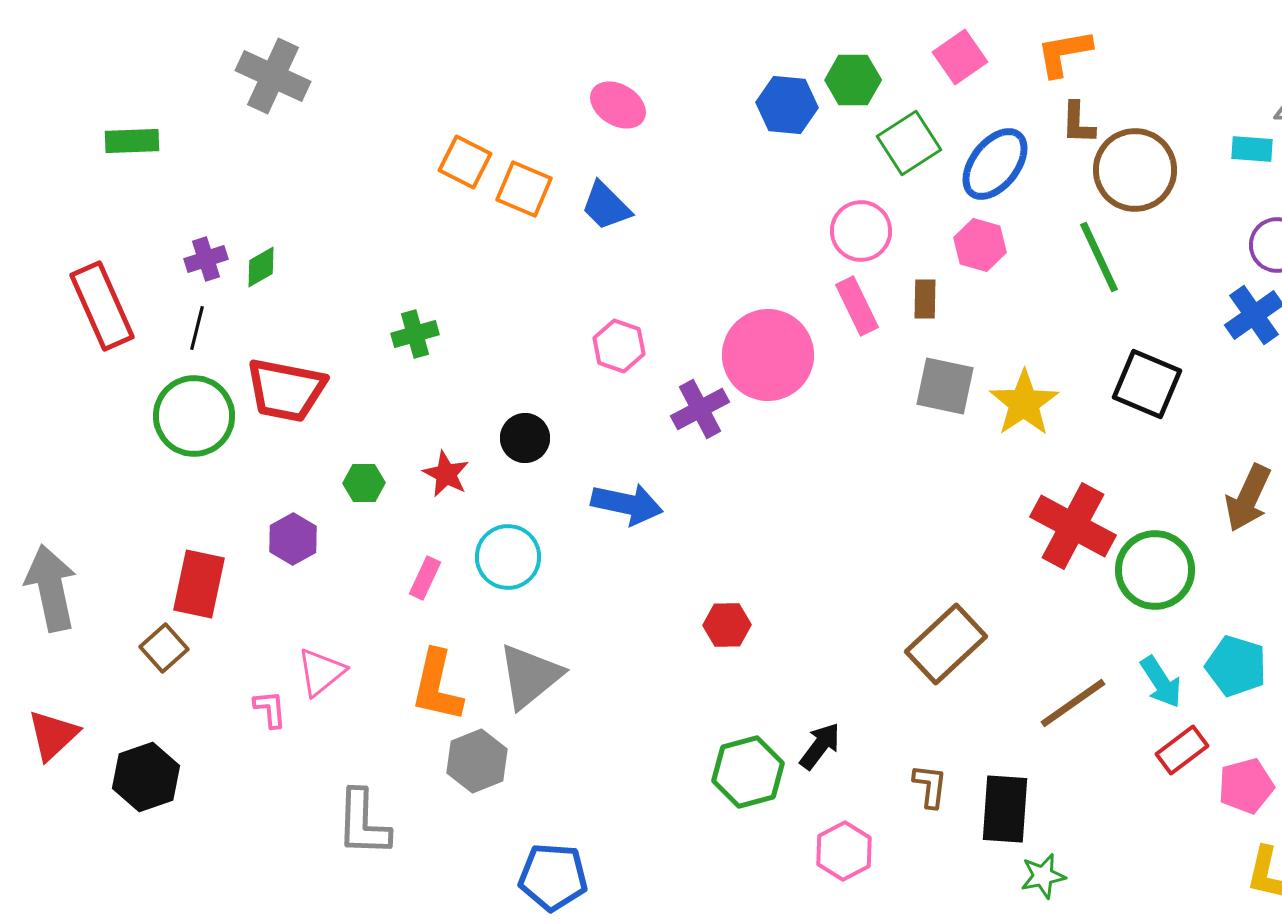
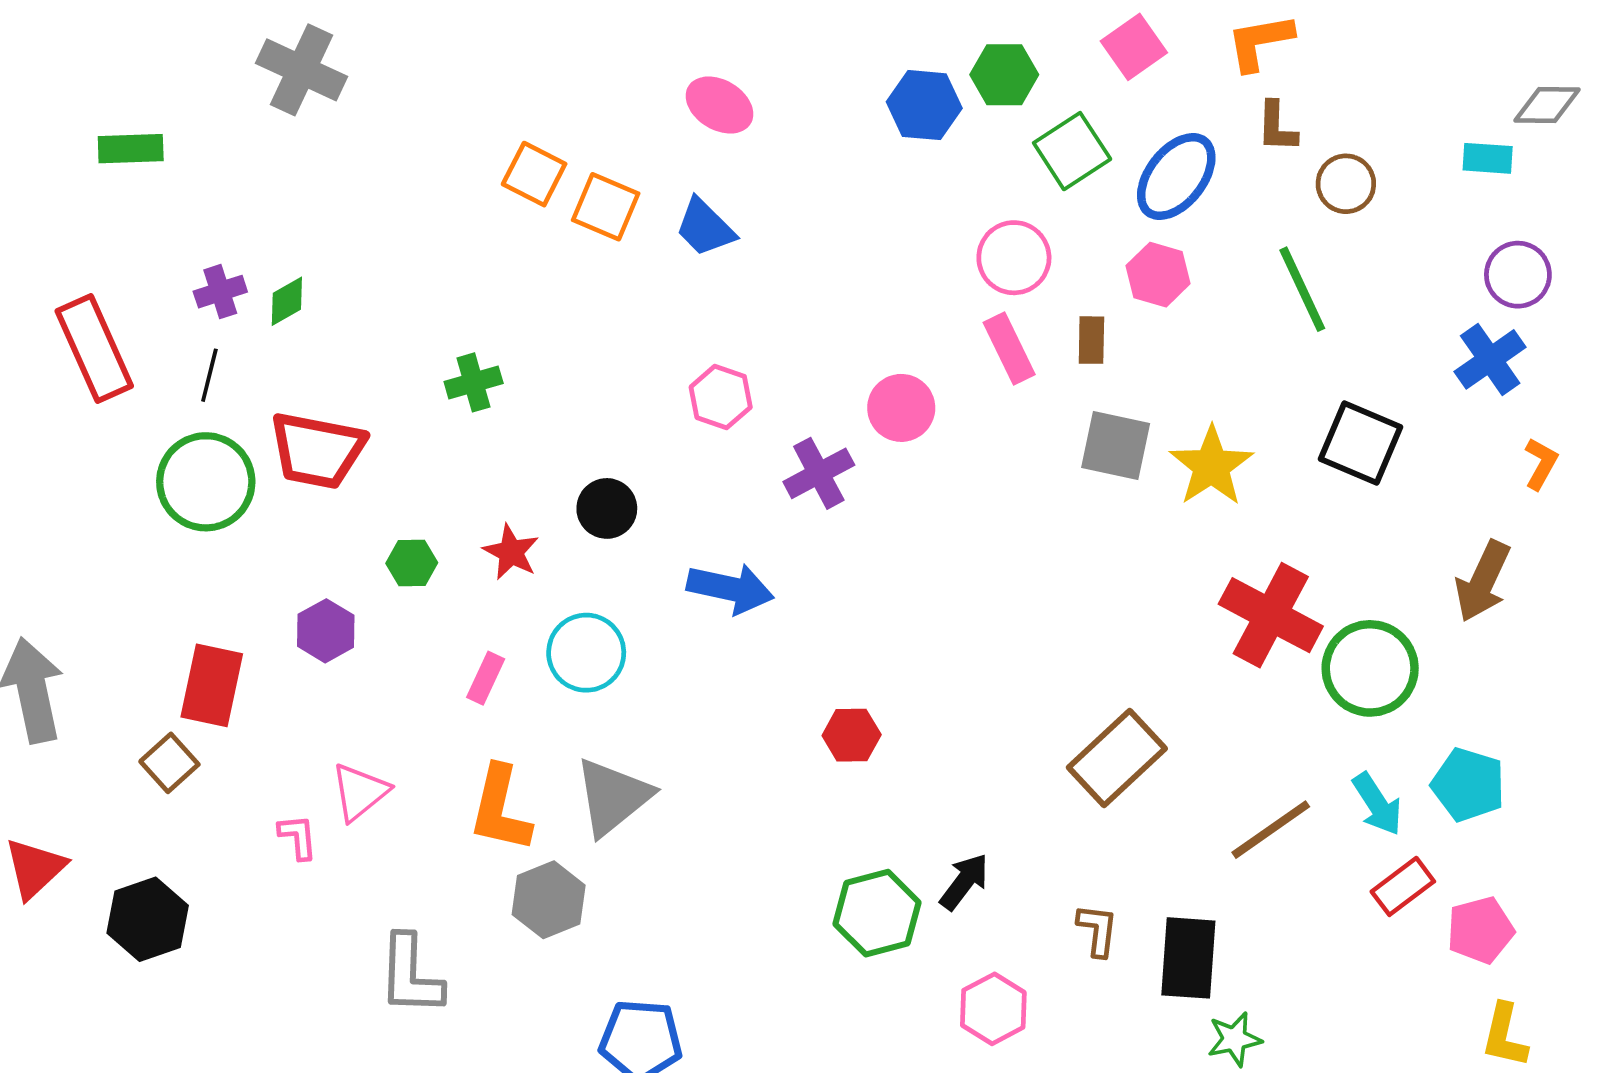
brown circle: (1135, 170) -> (1346, 184), size x0.6
pink circle: (768, 355) -> (901, 408), size x0.6

